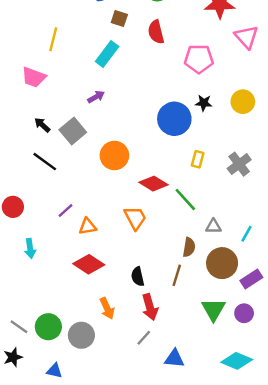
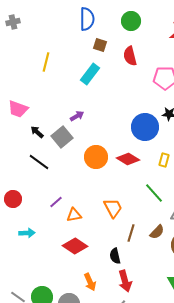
pink trapezoid: (34, 77) -> (18, 109), moved
purple arrow: (96, 97) -> (77, 116), moved
red diamond: (154, 184) -> (128, 159), moved
brown semicircle: (189, 247) -> (157, 232), turned 35
cyan arrow: (30, 248) -> (27, 233), turned -84
brown line: (177, 275) -> (131, 233), moved

